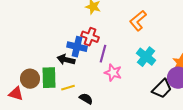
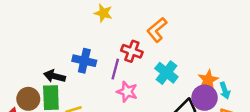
red cross: (90, 37) -> (132, 51), moved
black arrow: (66, 60) -> (54, 76), moved

